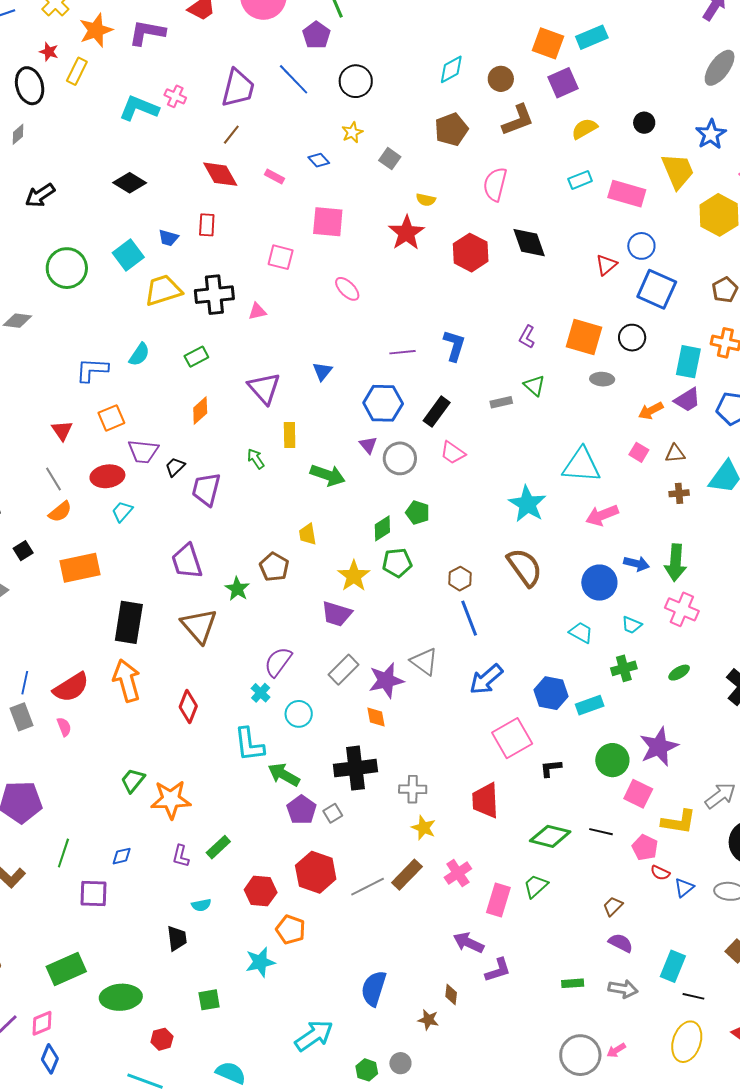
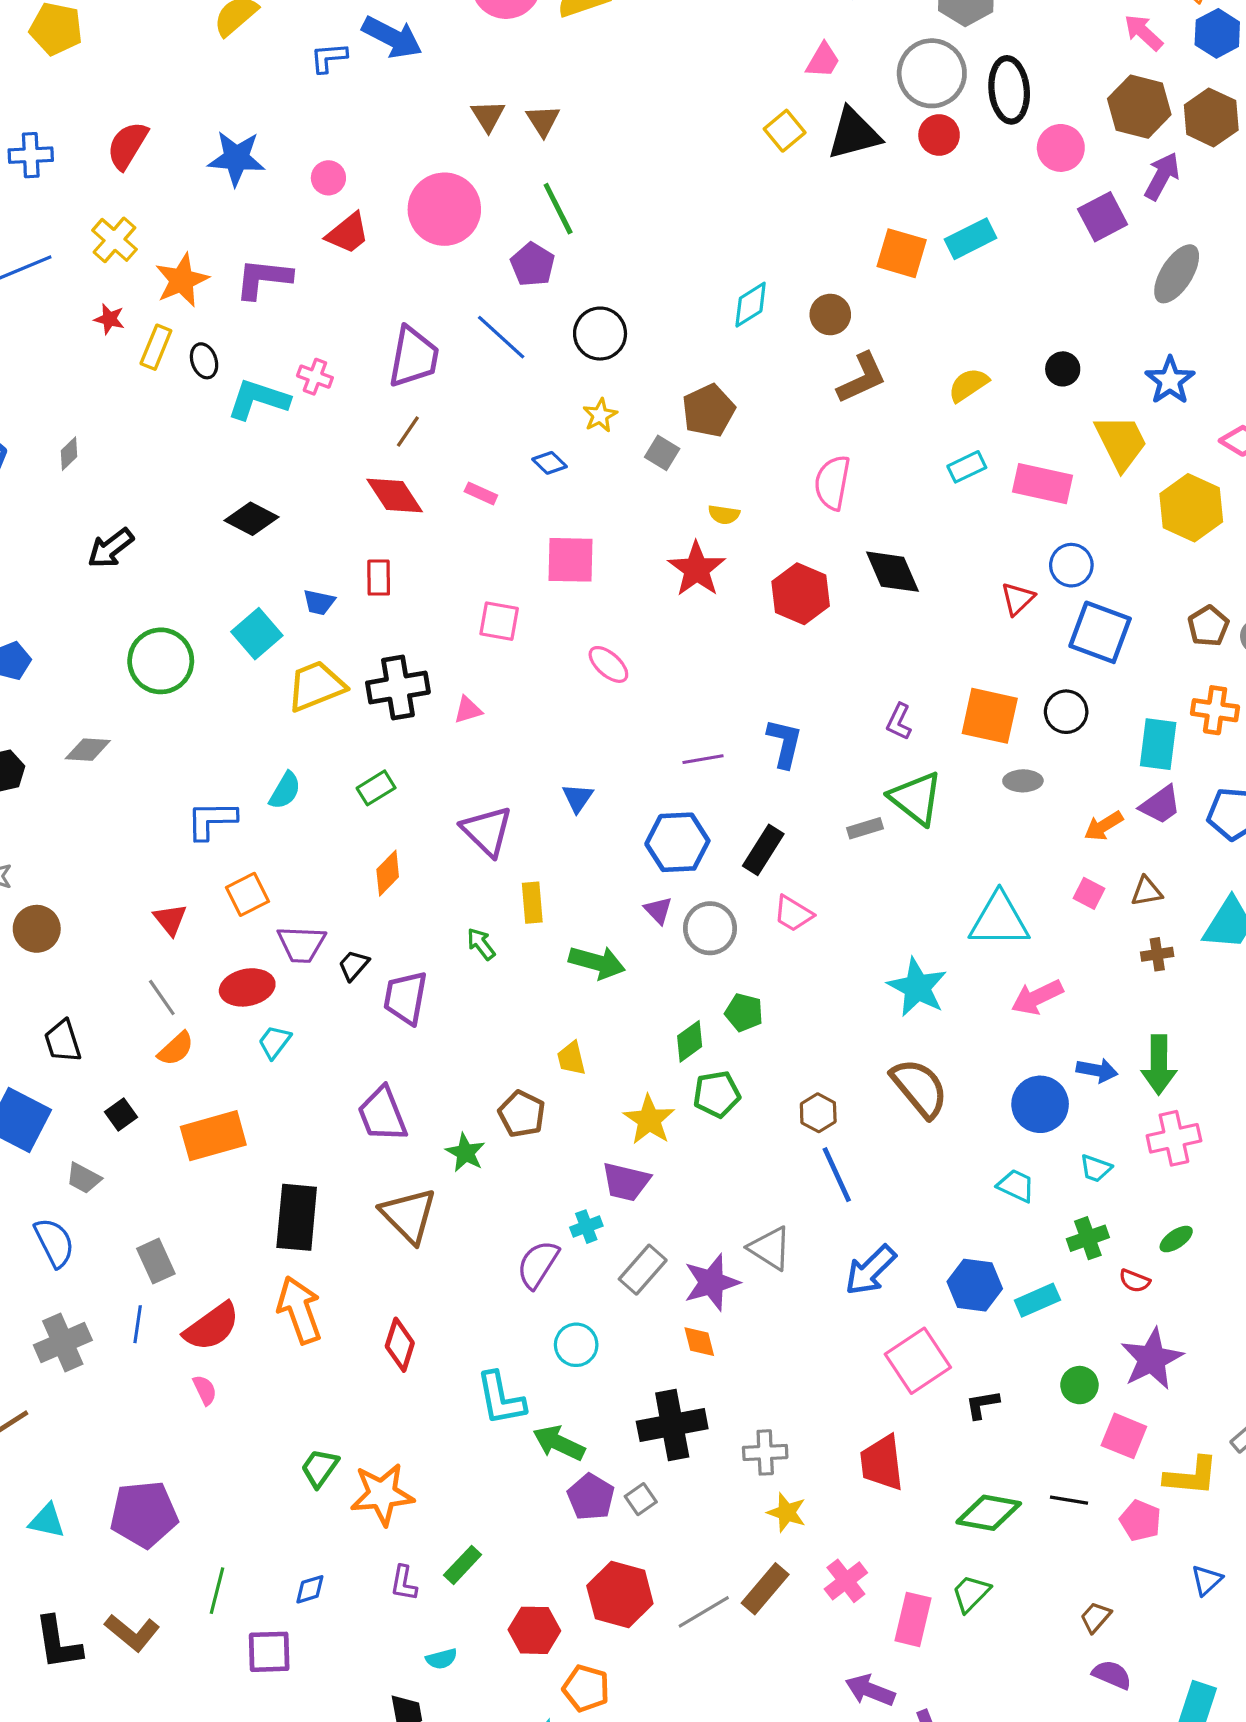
purple square: (563, 83) -> (1103, 217), moved
black ellipse: (30, 86) -> (204, 361), moved, size x0.6
brown pentagon: (451, 129) -> (708, 411), moved
green triangle: (534, 386) -> (916, 798), size x1.6
pink cross: (682, 609) -> (1174, 1138), turned -32
cyan cross: (261, 693) -> (586, 1227), moved, turned 30
gray rectangle: (21, 717) -> (156, 1261), moved
green circle: (612, 760) -> (1079, 1385), size x0.7
red semicircle: (660, 873) -> (1135, 1281), moved

